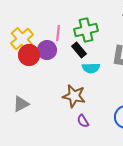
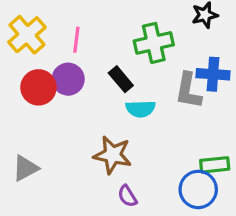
green cross: (86, 30) -> (154, 43), moved
pink line: (58, 33) -> (76, 40), moved
yellow cross: (22, 39) -> (27, 35), moved

